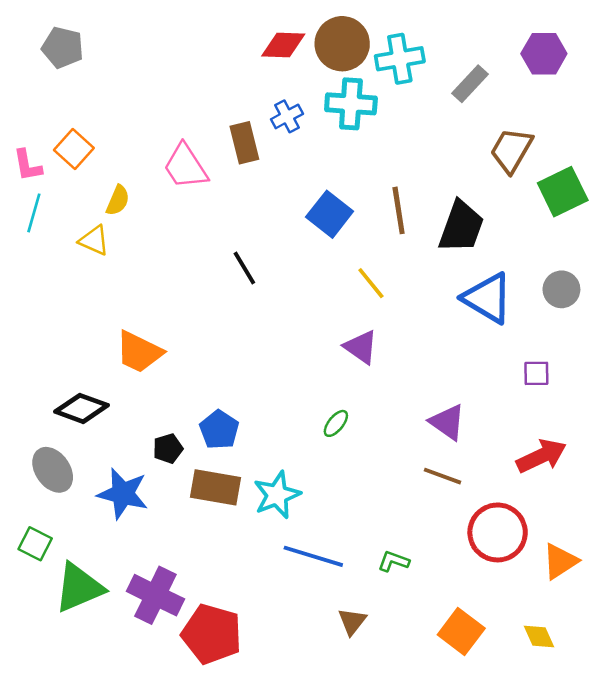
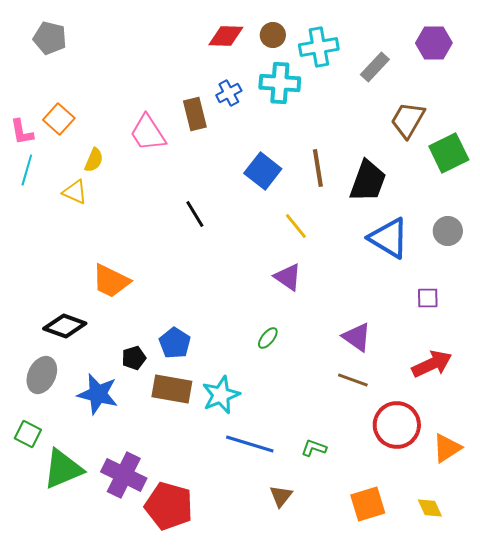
brown circle: (342, 44) -> (273, 35), size x0.6
gray ellipse: (53, 470) -> (42, 375), turned 60
orange square: (461, 631) -> (368, 504), turned 36

